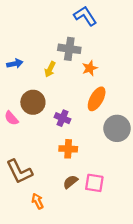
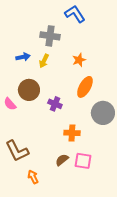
gray cross: (69, 49) -> (50, 36), moved
blue arrow: (15, 64) -> (23, 57), moved
orange cross: (68, 149) -> (72, 133), moved

